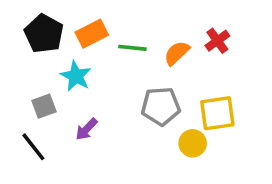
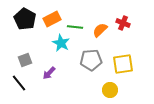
red cross: (217, 41) -> (123, 23), turned -32
cyan star: (76, 76) -> (61, 43), moved
yellow circle: (193, 143) -> (110, 90), moved

